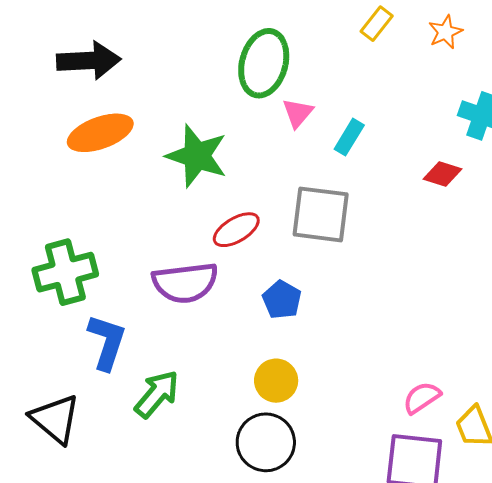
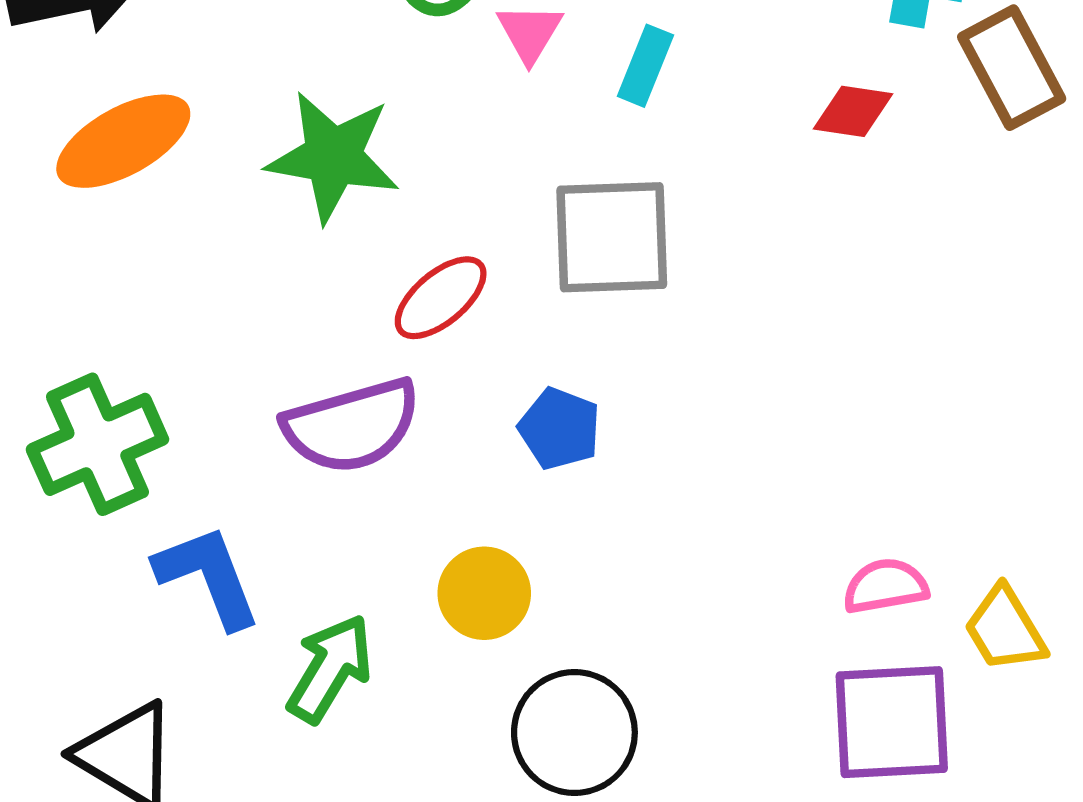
blue L-shape: (107, 342) -> (208, 576), turned -30
yellow circle: (276, 381) -> (484, 593), moved
pink semicircle: (422, 398) -> (885, 586), turned 33

